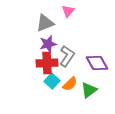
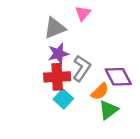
orange semicircle: (70, 84) -> (100, 91), moved

